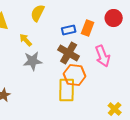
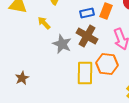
gray star: (33, 61) -> (62, 44), moved, turned 30
orange hexagon: (75, 75) -> (107, 64), moved

